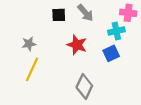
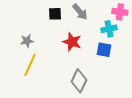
blue square: (111, 53) -> (104, 50), turned 35

